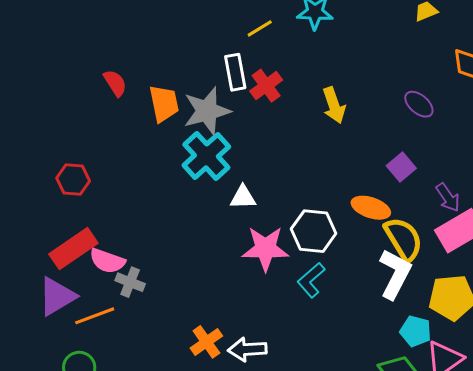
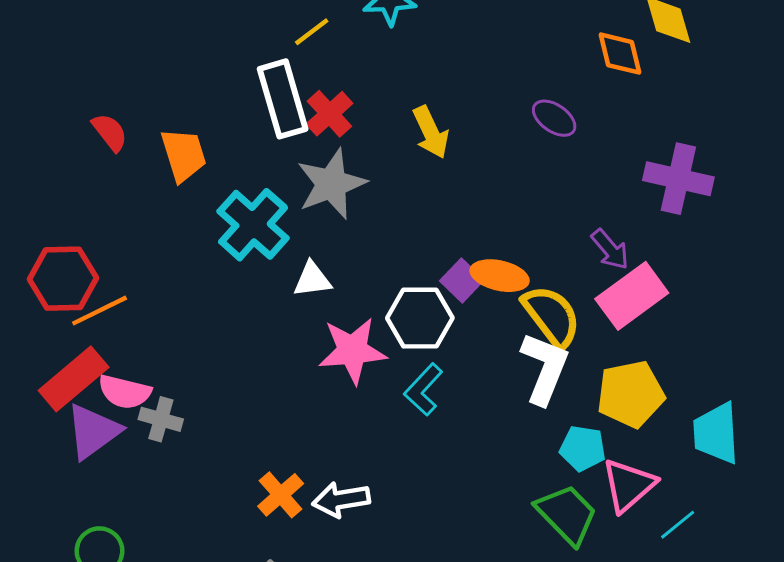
white rectangle: (235, 72) -> (283, 99), size x1.4
gray star: (207, 111) -> (331, 184), moved
purple square: (401, 167) -> (462, 280), moved
red hexagon: (73, 180) -> (63, 279), size x1.4
purple triangle: (57, 296) -> (93, 431), moved
orange line: (95, 316) -> (100, 311), moved

